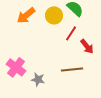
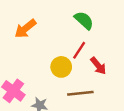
yellow circle: (54, 15) -> (61, 67), moved

